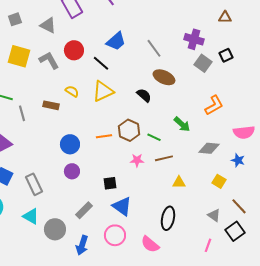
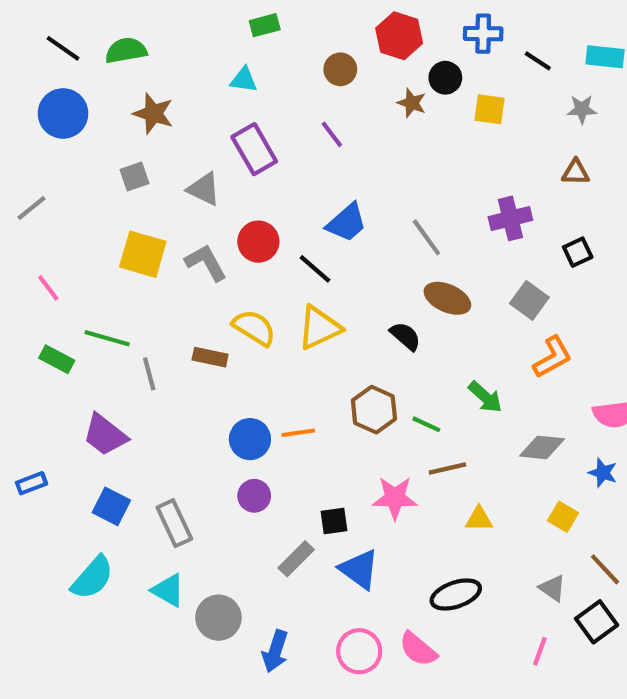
purple cross: (194, 39) -> (510, 218), turned -30
gray square: (203, 63) -> (529, 300), moved
yellow semicircle: (72, 91) -> (254, 328), size x1.5
orange line: (104, 136) -> (298, 433), moved
pink star: (137, 160) -> (395, 498), moved, size x1.5
gray rectangle: (84, 210) -> (296, 559), moved
black ellipse: (168, 218) -> (456, 595), turned 60
pink circle: (115, 235) -> (359, 651), moved

